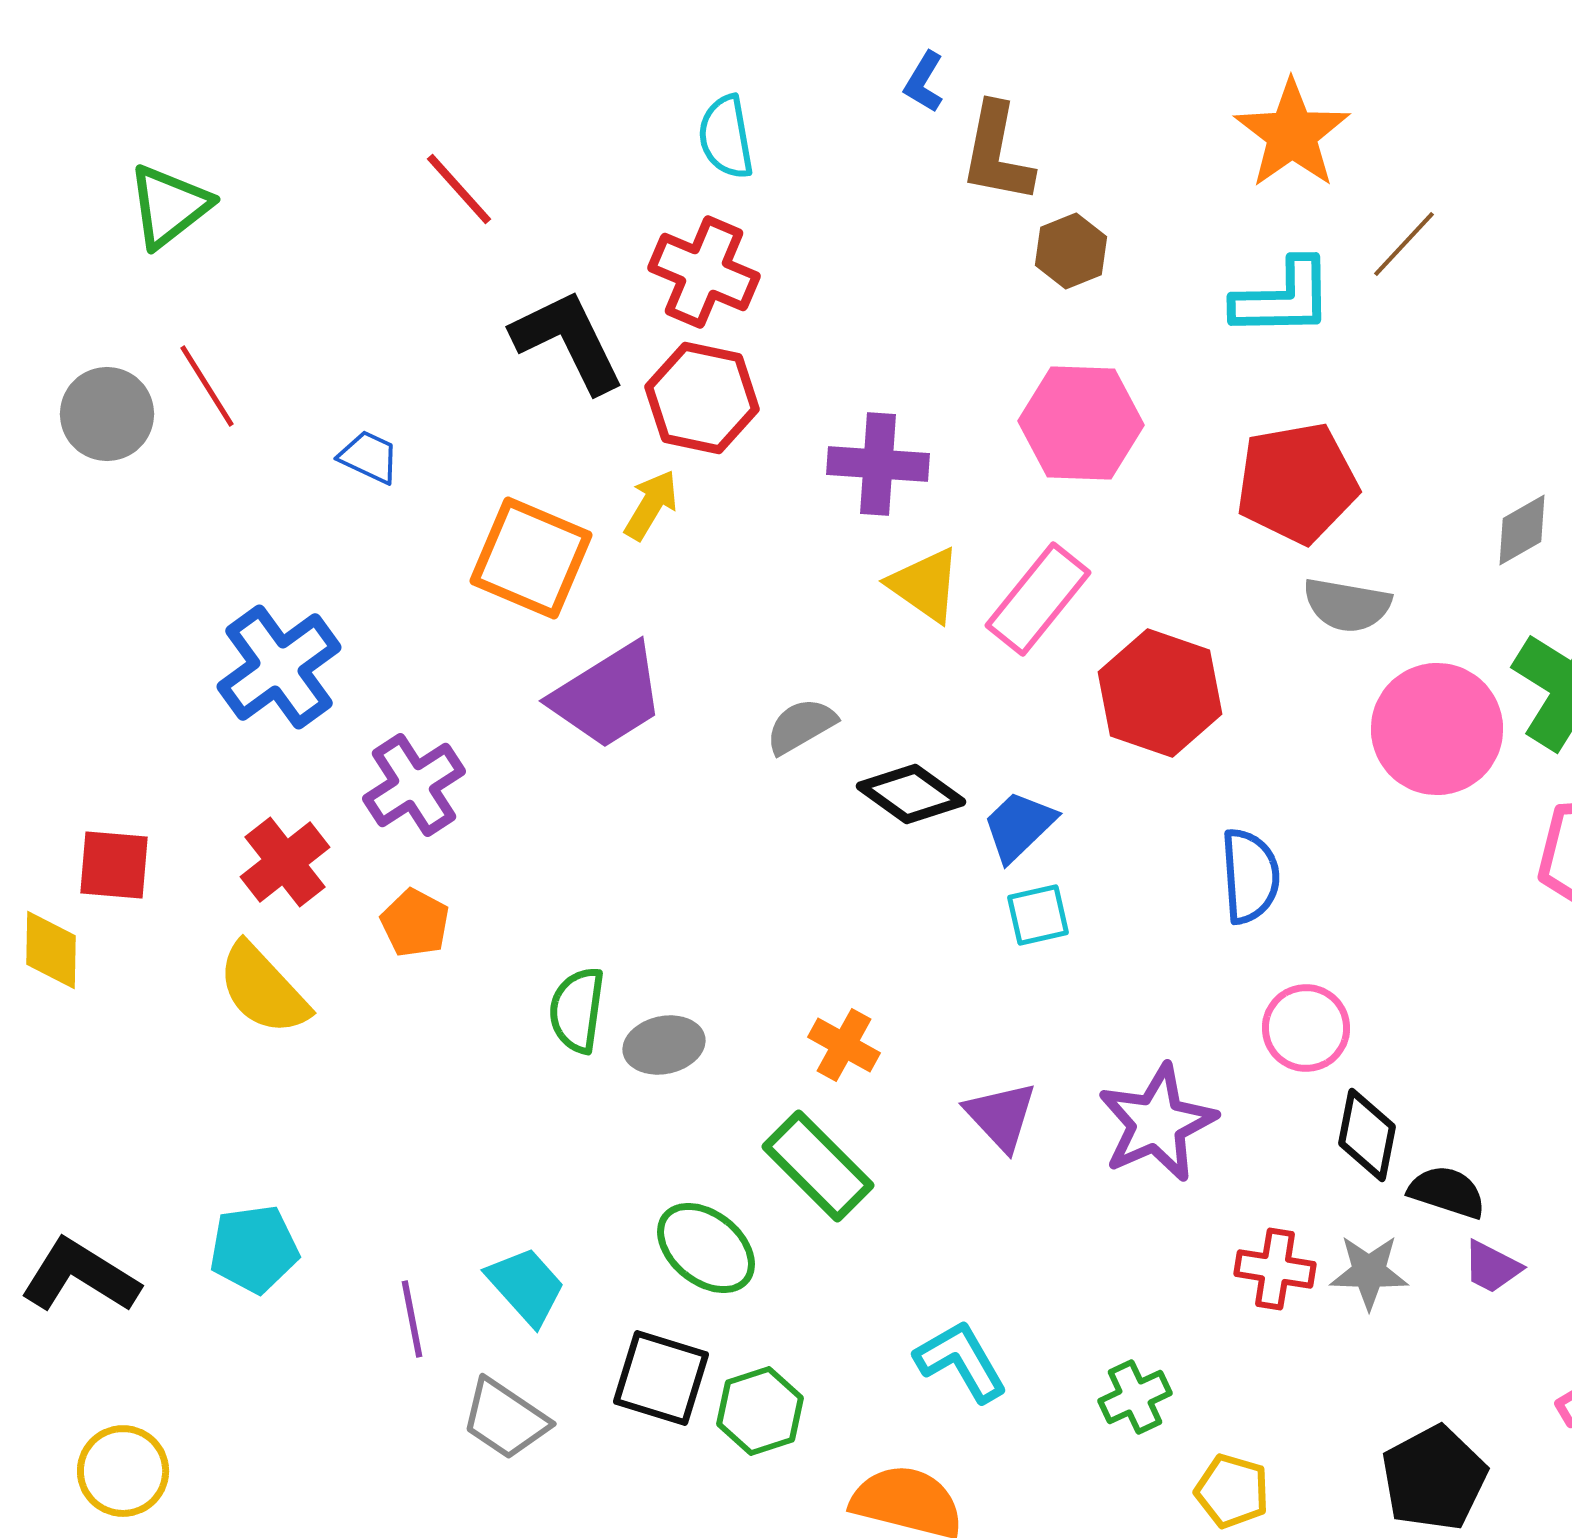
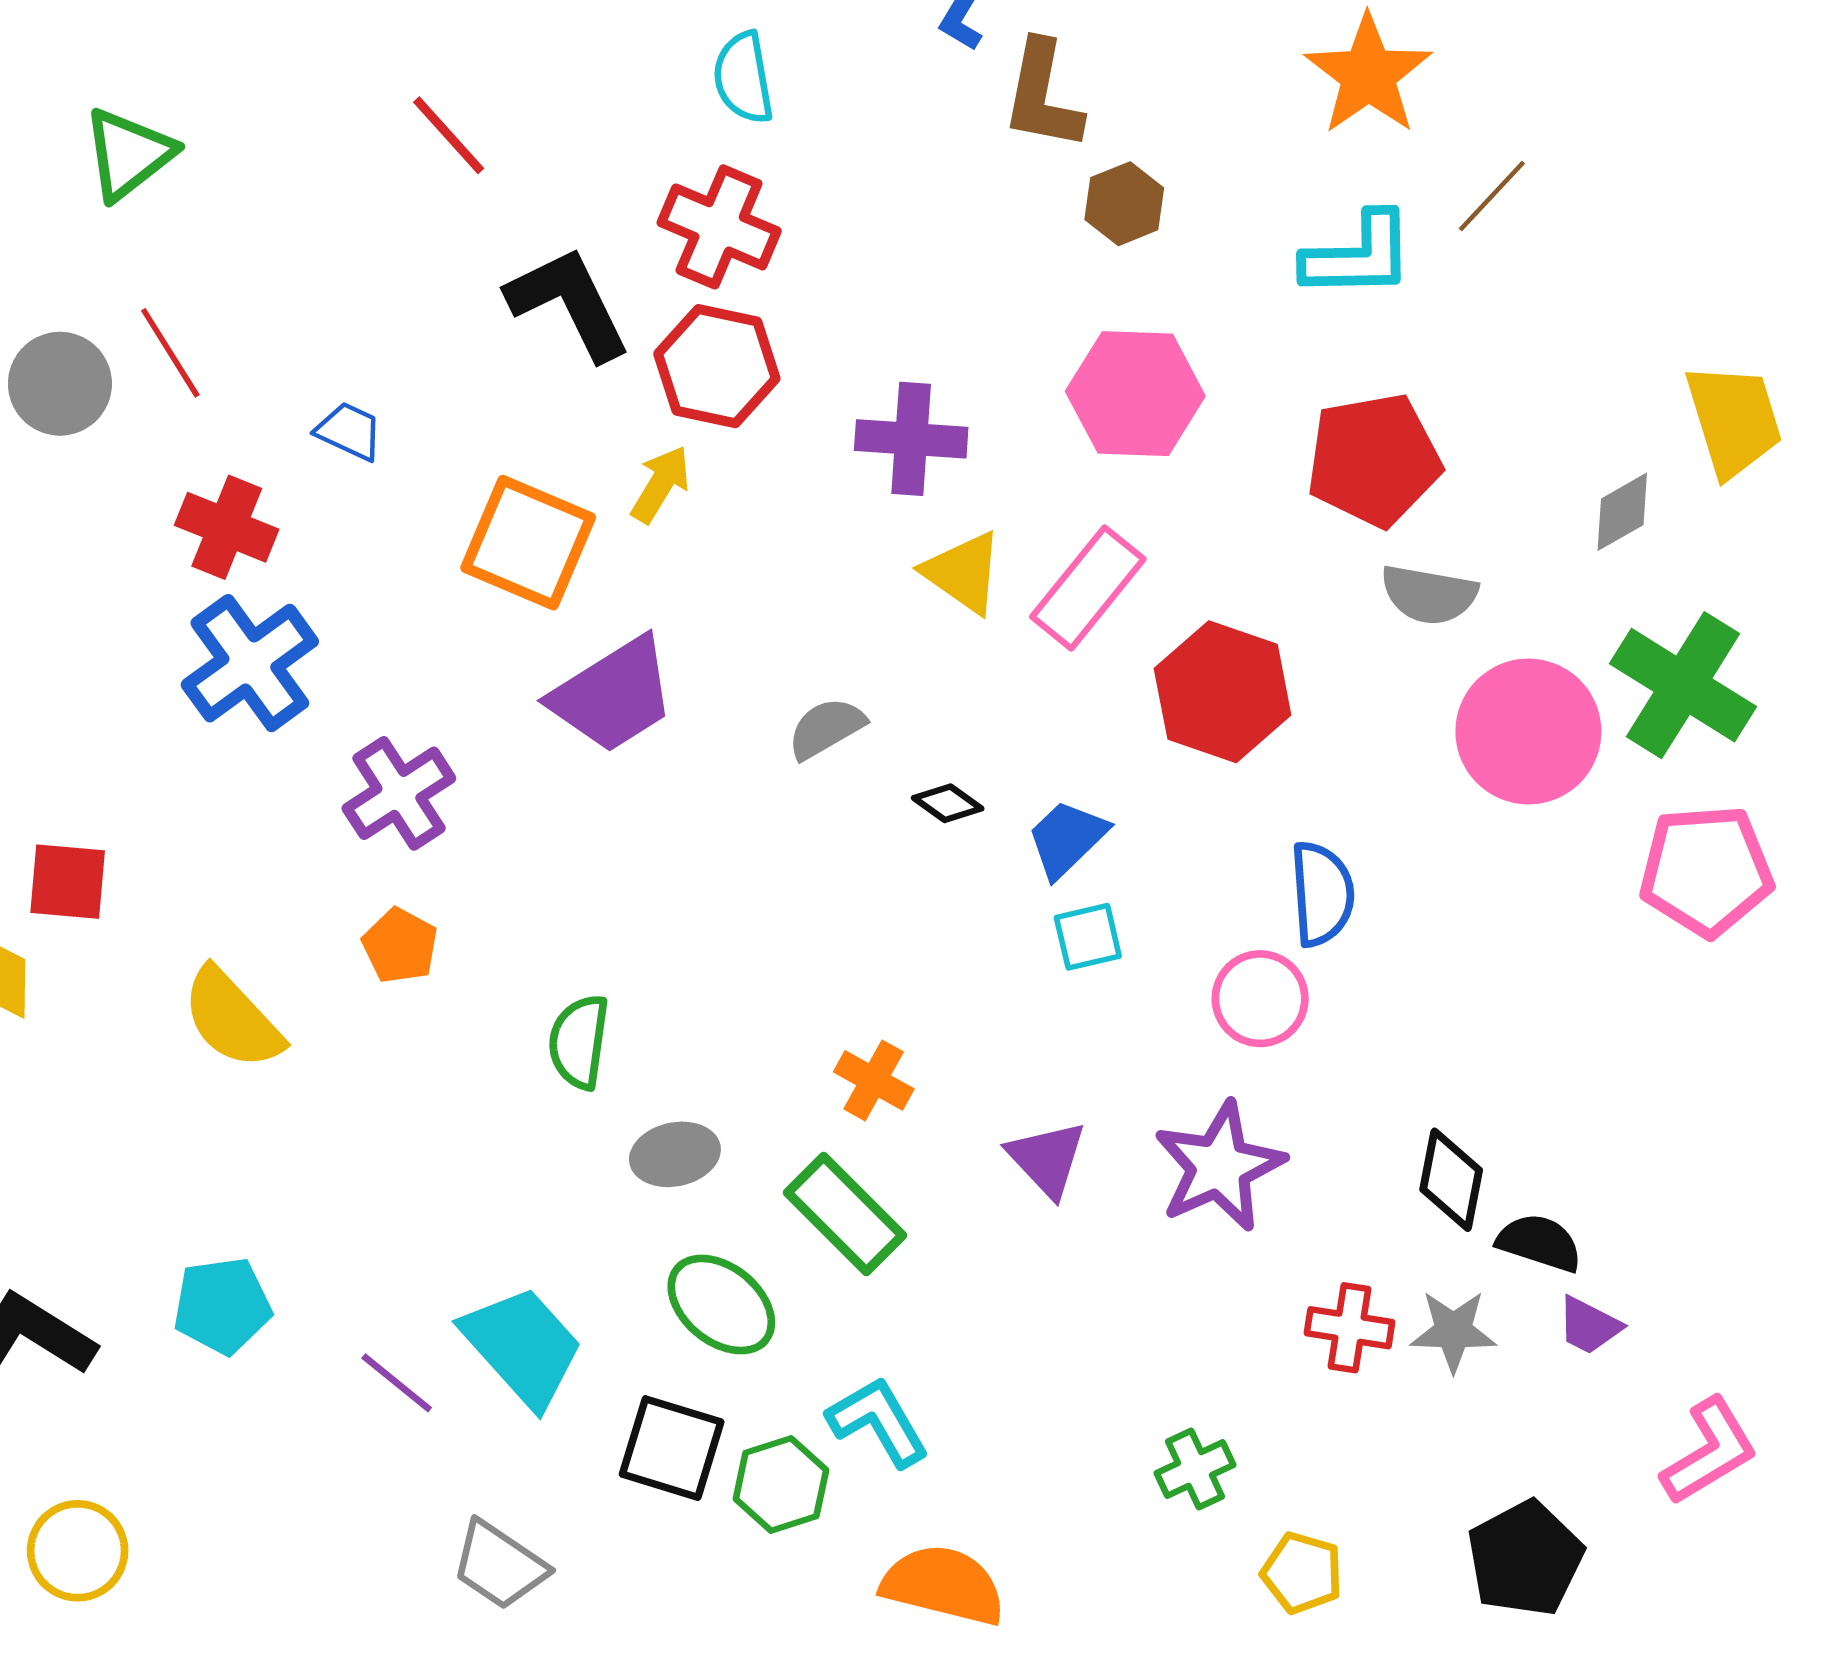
black diamond: (911, 794) -> (948, 803), size x0.6
red cross: (285, 862) -> (227, 527), moved, turned -30
pink circle: (1306, 1028) -> (1260, 999), moved
gray ellipse: (664, 1045) -> (675, 1154), moved
cyan trapezoid: (526, 1286) -> (523, 1346), size x1.4
purple line: (412, 1319) -> (397, 1383), turned -40
cyan L-shape: (961, 1361) -> (878, 1422), moved
gray trapezoid: (505, 1419) -> (499, 1565), moved

